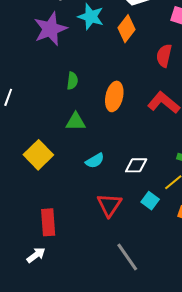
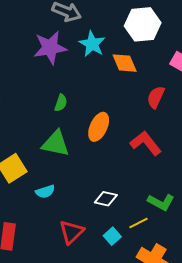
orange diamond: (126, 29) -> (125, 63), turned -72
green triangle: (76, 122) -> (56, 144), size x1.4
cyan semicircle: (95, 161) -> (45, 192), moved

